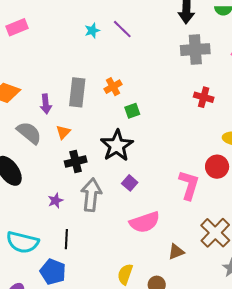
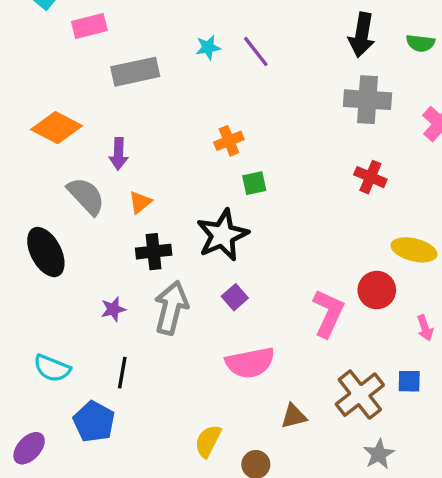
gray rectangle: (77, 92) -> (135, 72), moved, turned 64
cyan semicircle: (22, 242) -> (52, 368), size x0.7

